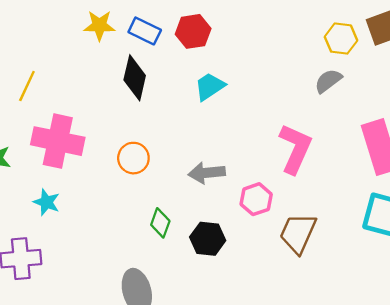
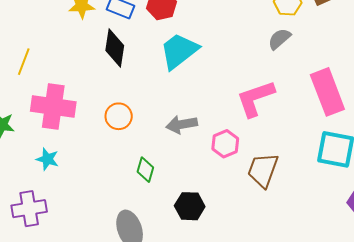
cyan trapezoid: (210, 87) -> (179, 51), size x1.5
pink L-shape: (295, 149) -> (256, 98), turned -129
black hexagon: (208, 239) -> (190, 206), moved

